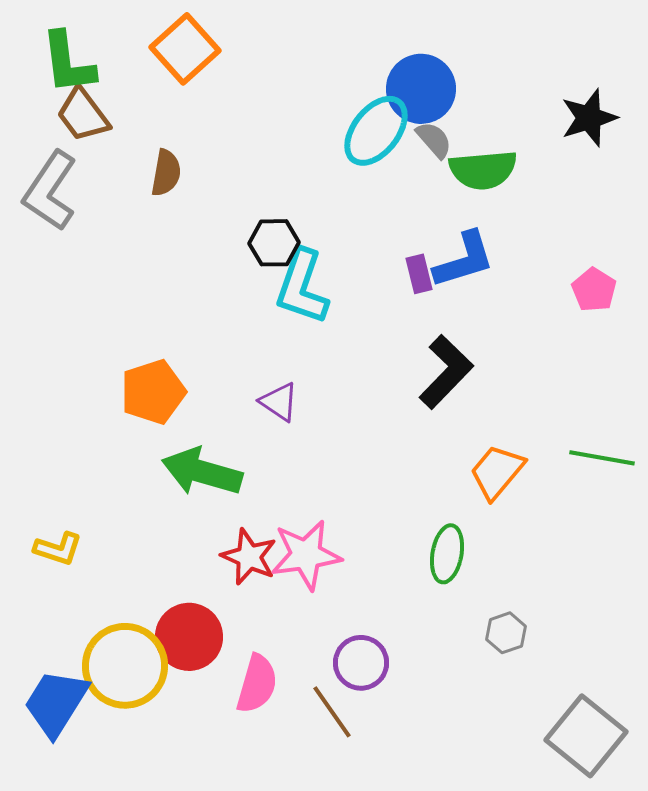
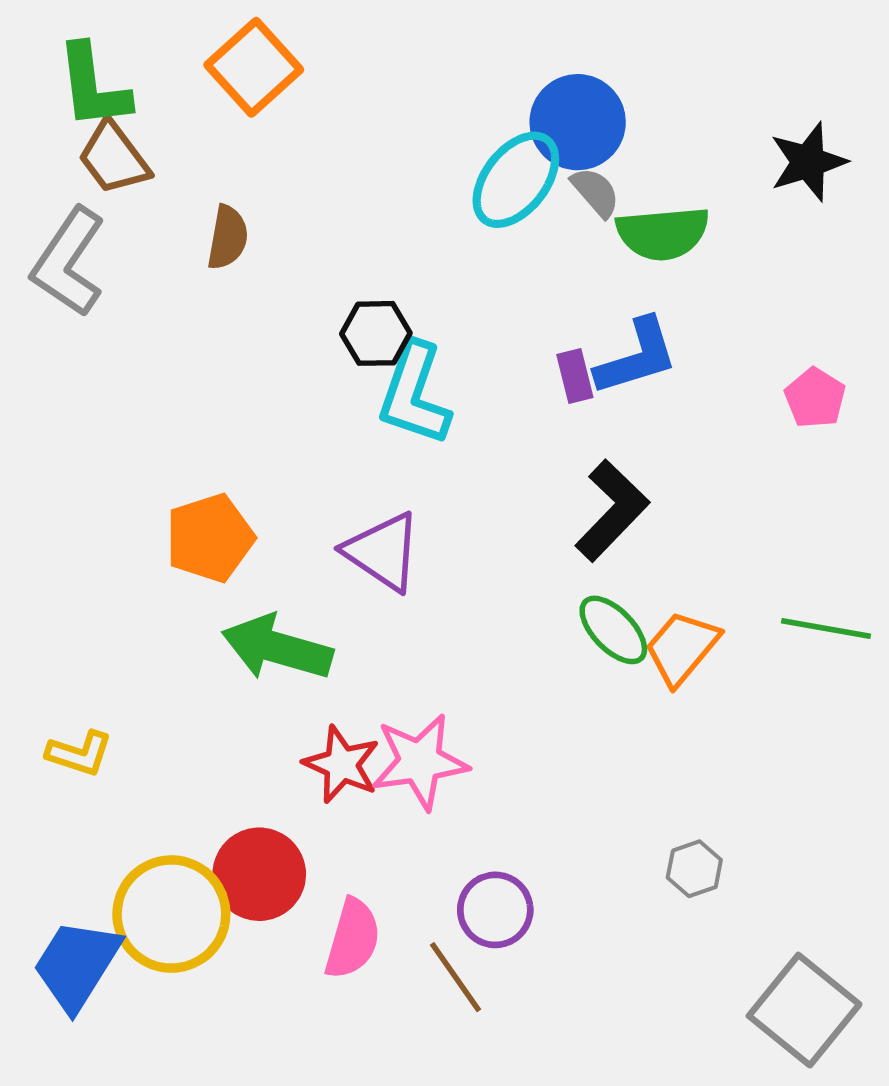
purple triangle: (279, 402) -> (383, 552), size x1.5
green ellipse: (447, 554) -> (613, 630), moved, turned -54

